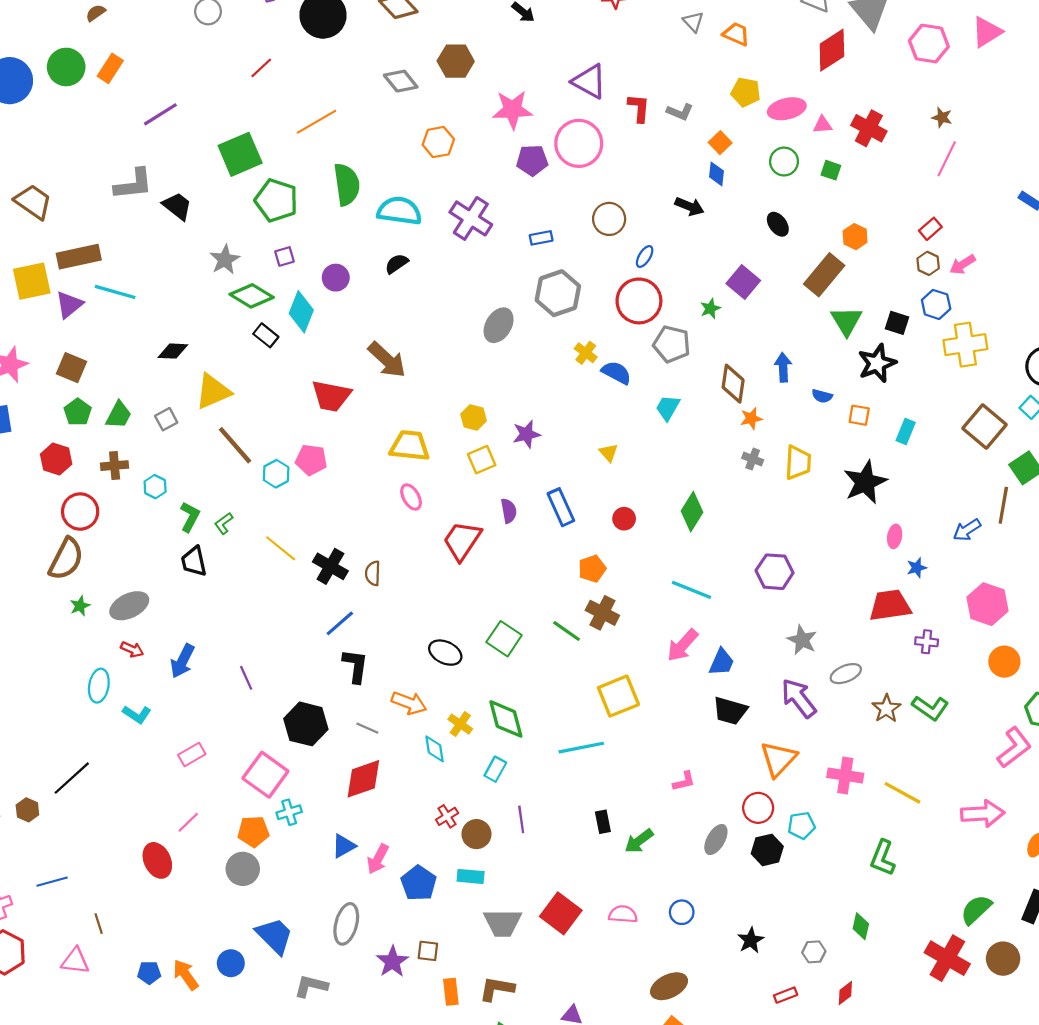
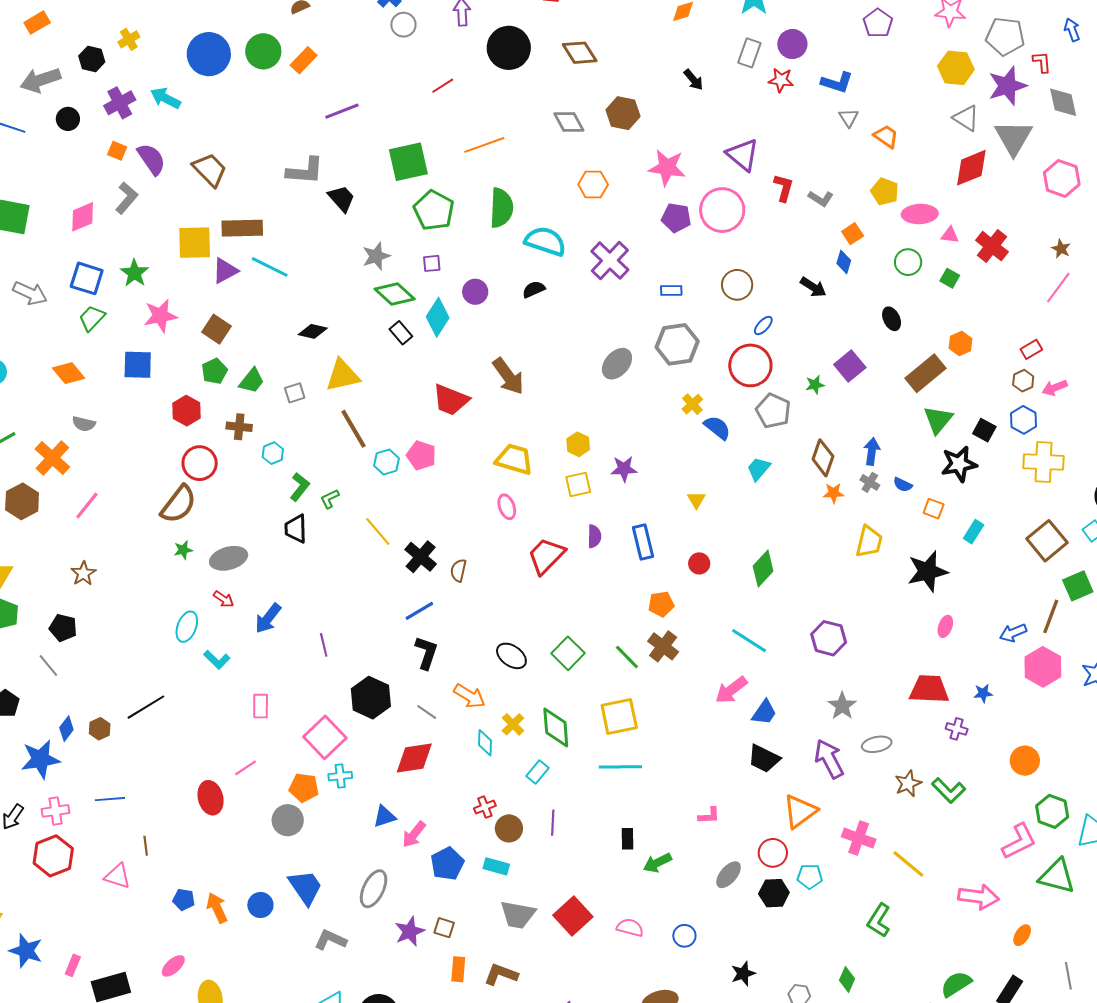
gray cross: (753, 459) -> (870, 482), moved
blue star: (917, 568) -> (983, 693), moved
pink hexagon: (987, 604) -> (1043, 667), moved
yellow square: (618, 696) -> (619, 717), moved
pink rectangle: (192, 754) -> (261, 706), turned -70

